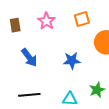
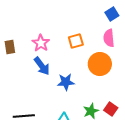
blue arrow: (29, 57) -> (42, 66), moved

